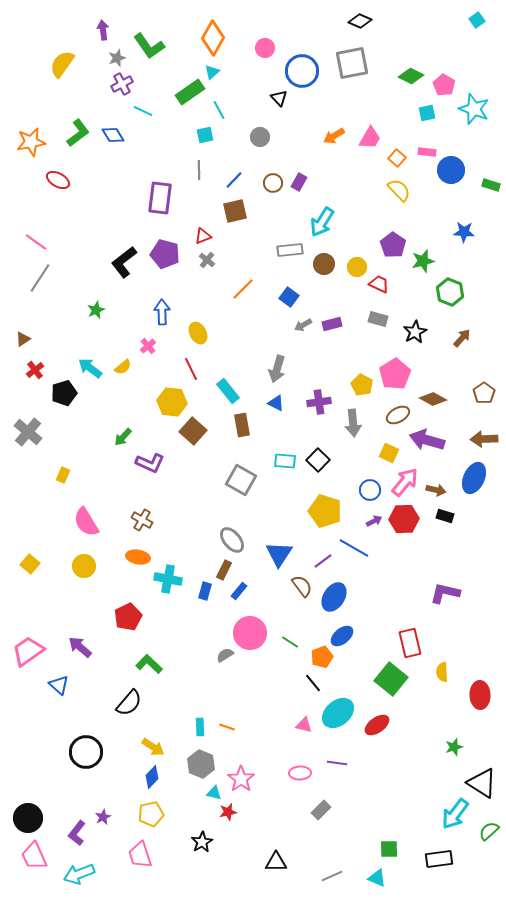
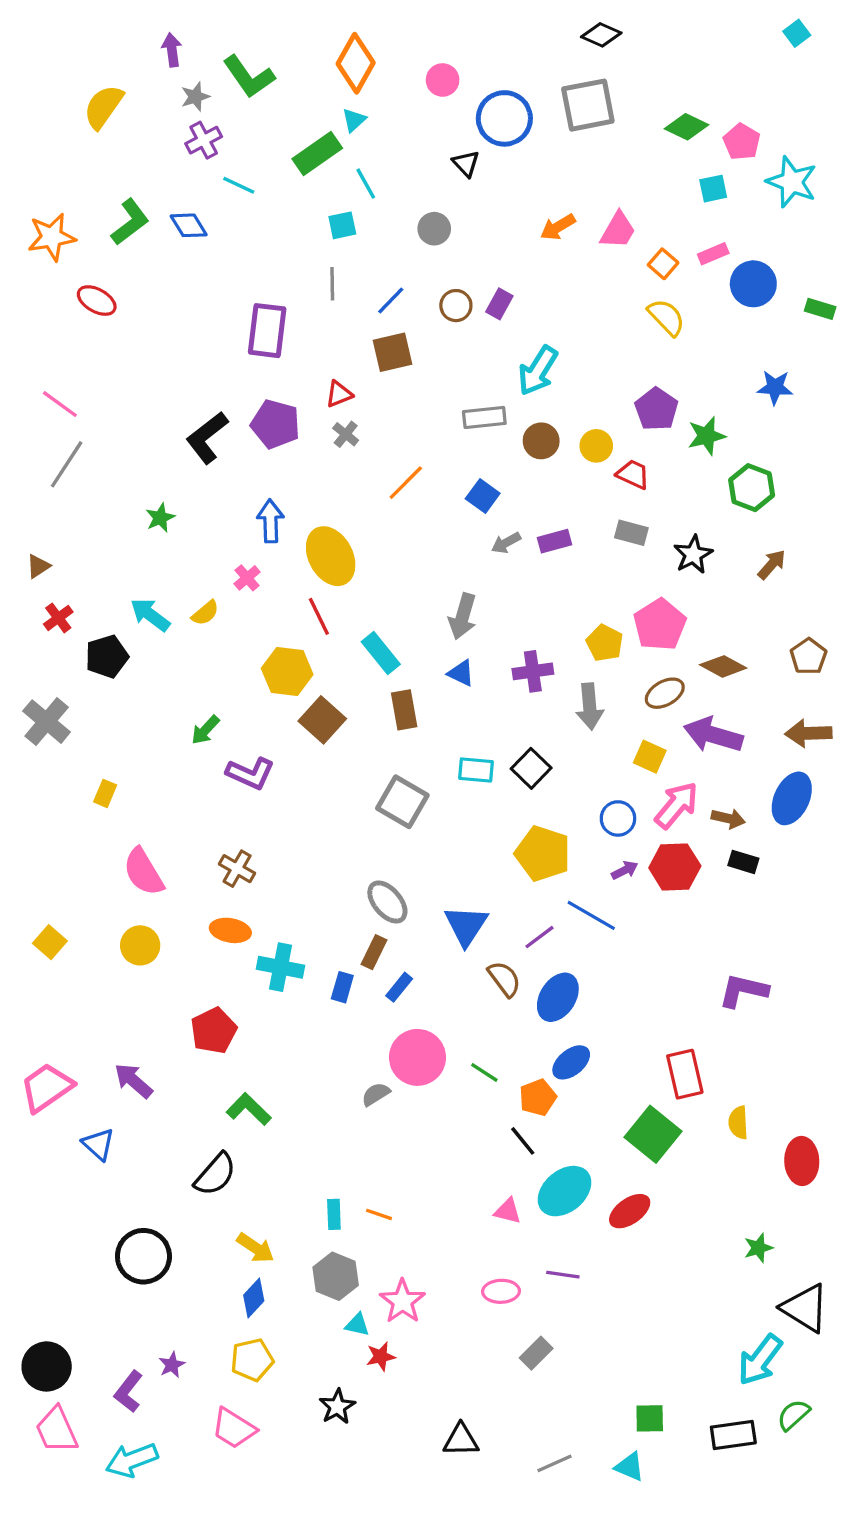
pink rectangle: (427, 152) -> (713, 254), turned -30
yellow ellipse: (198, 333) -> (331, 556), size x1.6
green semicircle: (489, 831) -> (793, 1415), moved
pink trapezoid: (140, 855) -> (234, 1428), turned -40

